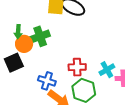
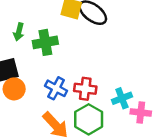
orange circle: (24, 44) -> (14, 89), moved
blue cross: (47, 81) -> (56, 88), moved

